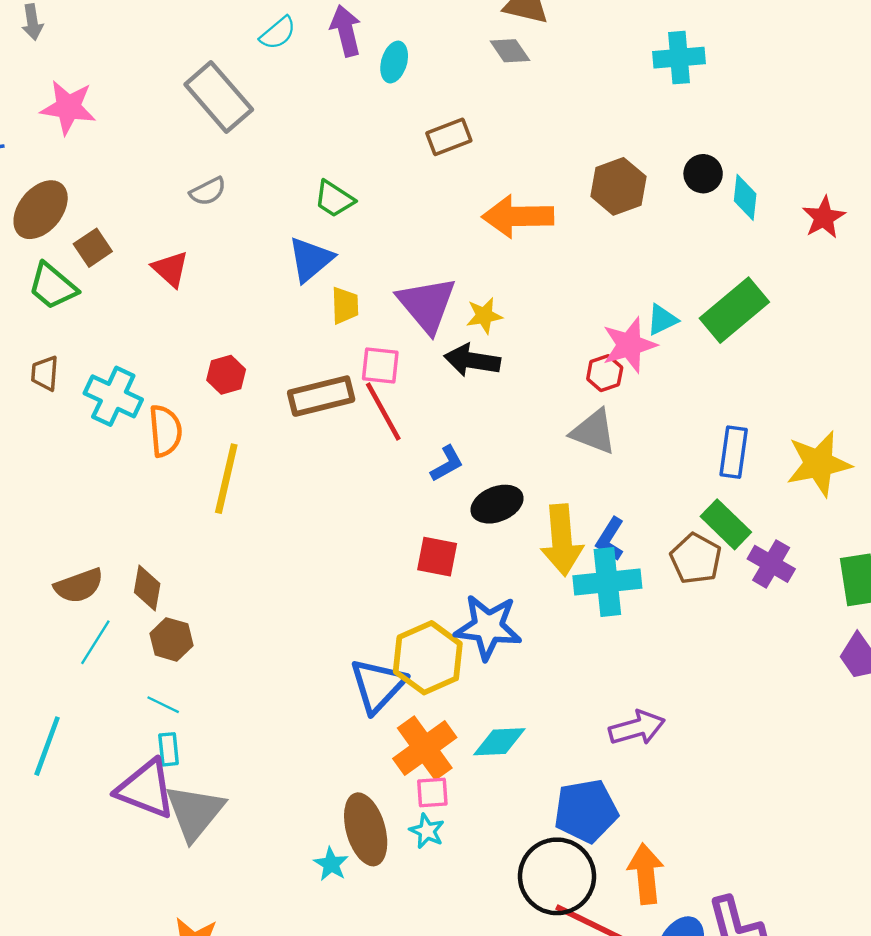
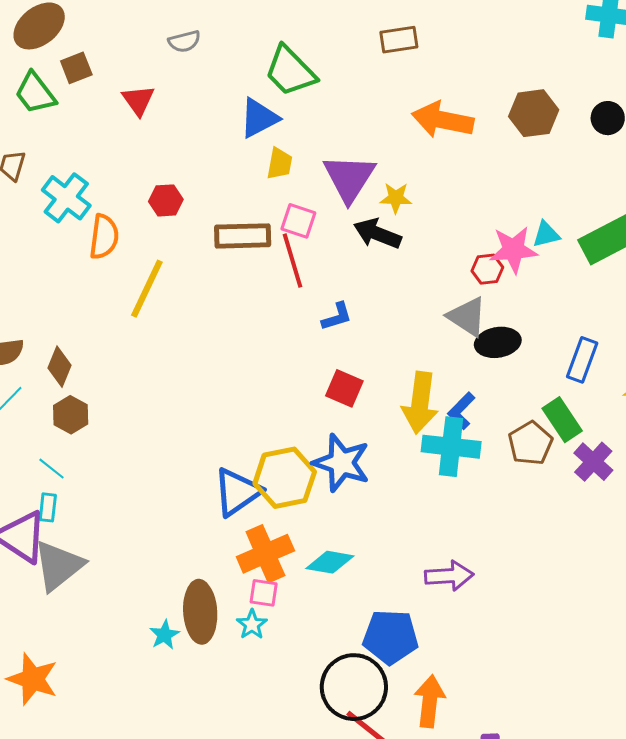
green trapezoid: (334, 199) -> (290, 71), size x1.5
black ellipse: (497, 504) -> (498, 342), moved
red square: (437, 557) -> (344, 388), moved

